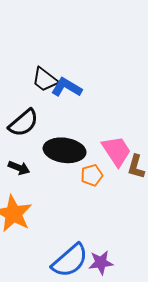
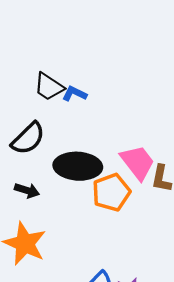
blue L-shape: (67, 87) -> (75, 94), size x0.7
orange pentagon: (92, 175) -> (111, 192), size x1.5

